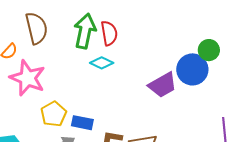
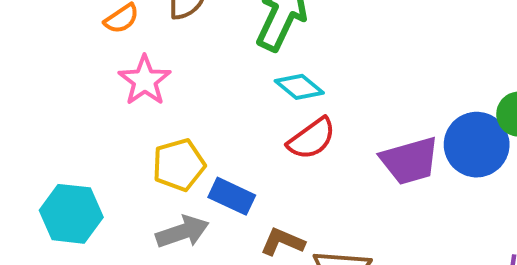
red semicircle: (109, 33) -> (312, 139), moved, turned 50
pink star: (28, 78) -> (145, 80), size x0.7

